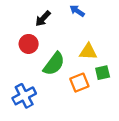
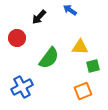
red circle: (29, 44) -> (17, 38), moved
orange square: (79, 83) -> (83, 91), moved

